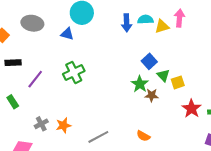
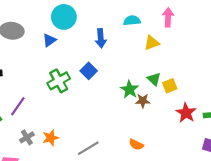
blue arrow: (127, 23) -> (101, 38), moved
yellow triangle: (162, 26) -> (152, 43), moved
blue triangle: (67, 34) -> (49, 40), turned -48
blue square: (149, 61) -> (89, 71), moved
purple line: (35, 79) -> (18, 106), moved

